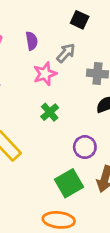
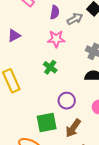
gray arrow: (66, 53) -> (75, 19), moved
green cross: (50, 112) -> (50, 67), turned -32

